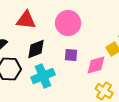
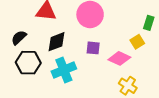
pink diamond: (96, 65) -> (119, 58), turned 40

